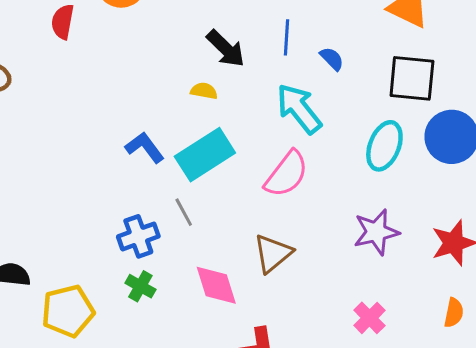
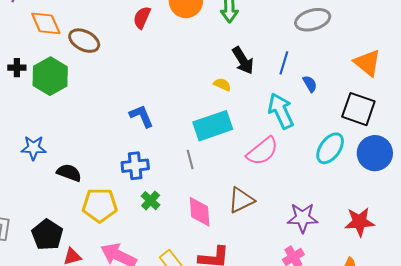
blue L-shape: (145, 147) -> (141, 116), moved
purple star: (376, 232) -> (303, 218), moved
blue cross: (138, 236) -> (135, 166), moved

